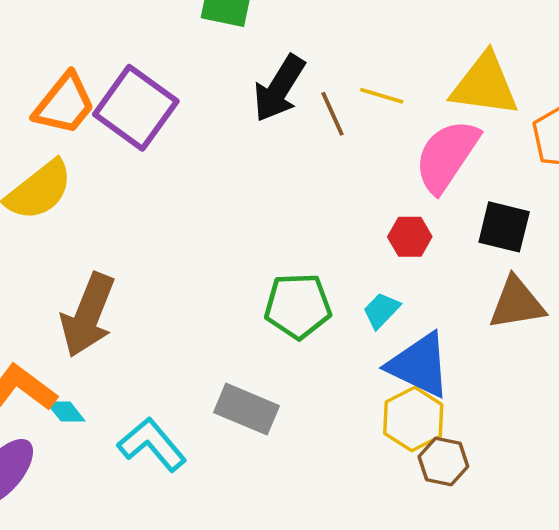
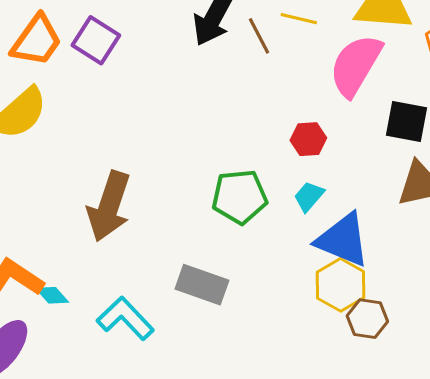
purple square: (136, 108) -> (96, 40), size x0.7
red hexagon: (410, 237) -> (308, 139), moved
brown arrow: (88, 315) -> (109, 206), moved

